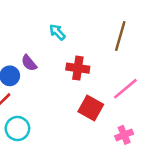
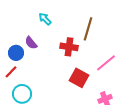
cyan arrow: (57, 32) -> (45, 19), moved
brown line: (120, 36) -> (88, 29), moved

